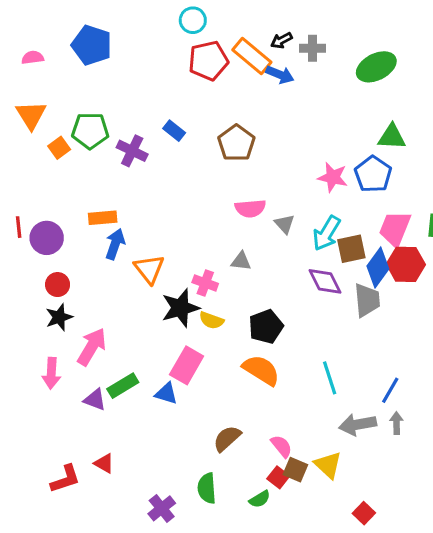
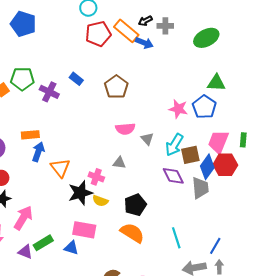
pink rectangle: (187, 365) -> (84, 230), turned 70

